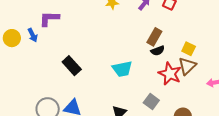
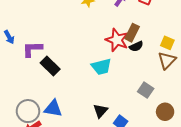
purple L-shape: (49, 19) -> (32, 49), moved
red star: (170, 74) -> (117, 40), moved
gray square: (151, 101) -> (146, 90), moved

